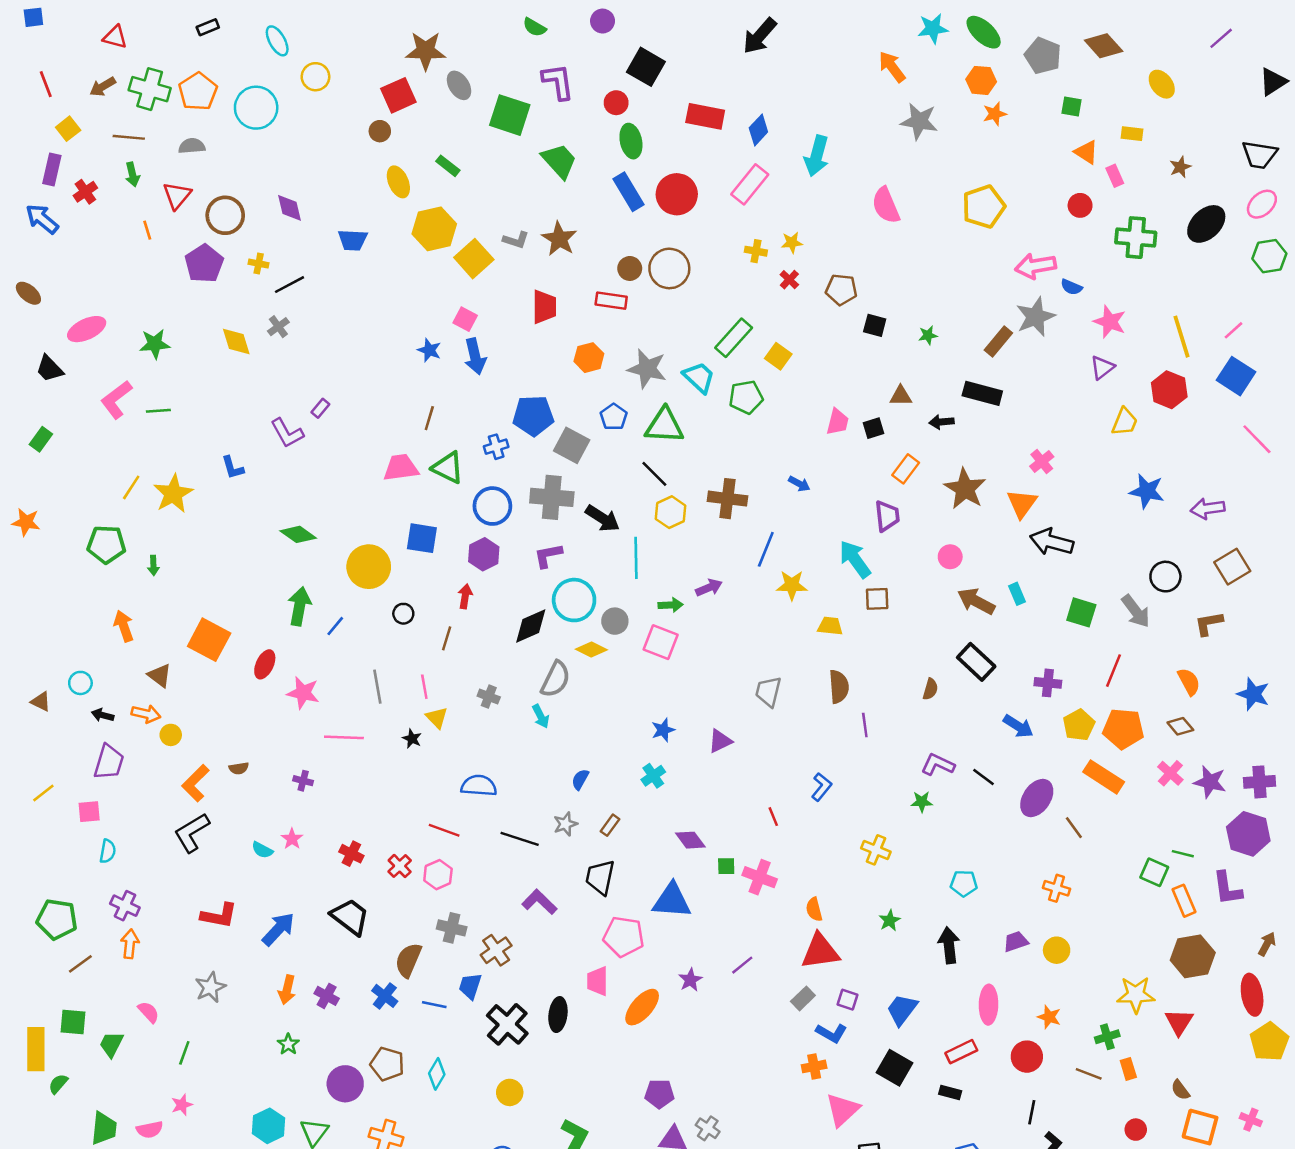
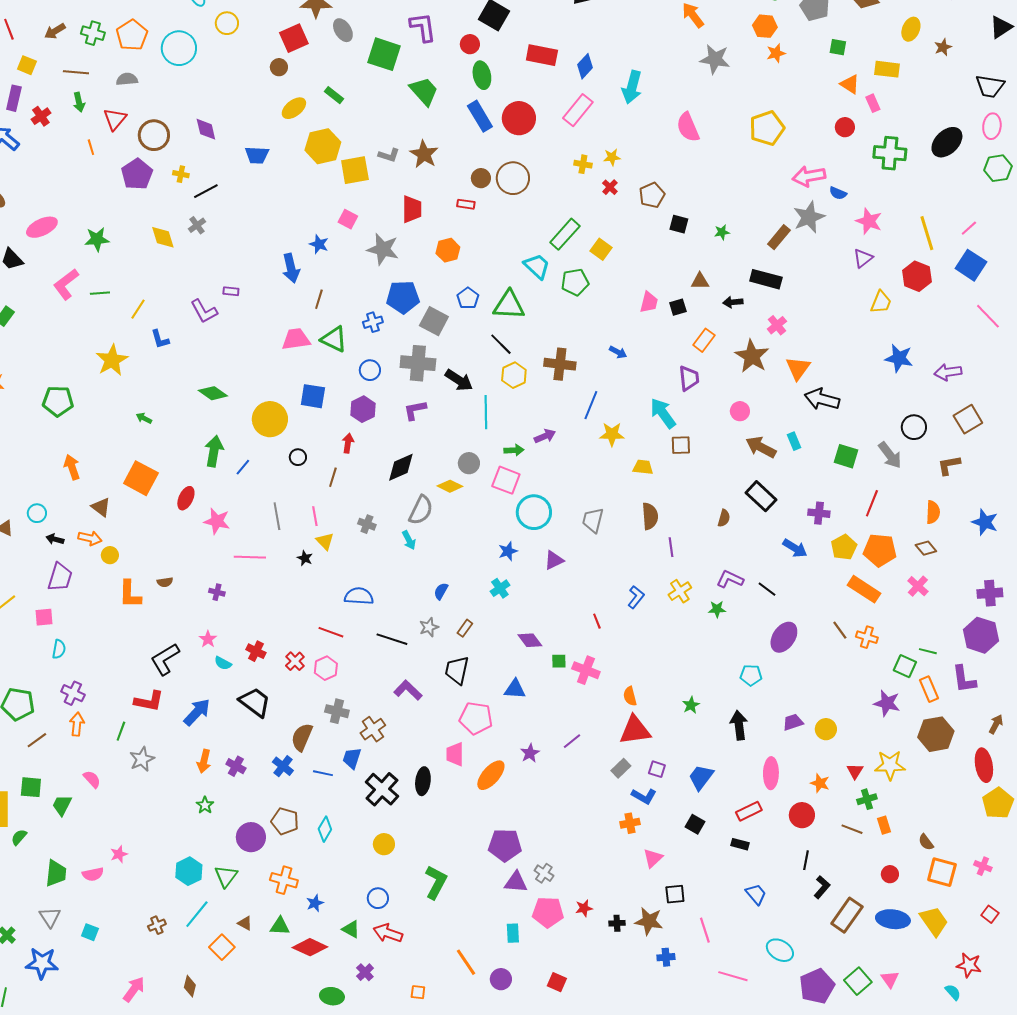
yellow ellipse: (1162, 84) -> (911, 29), turned 60
green cross: (150, 89) -> (93, 33), size x0.7
yellow square: (68, 129) -> (27, 65), turned -30
yellow rectangle: (1132, 134) -> (887, 69), size x1.4
brown star: (1180, 167) -> (943, 47), moved
yellow ellipse: (398, 182) -> (294, 108), turned 75
pink ellipse: (1262, 204) -> (992, 126), turned -40
yellow square: (474, 259) -> (355, 170), turned 32
brown pentagon: (841, 290) -> (652, 195), turned -30
red rectangle: (611, 301) -> (466, 204), size x0.7
blue arrow: (475, 356) -> (291, 268), moved
gray star: (647, 369) -> (383, 249), moved
purple rectangle: (320, 408) -> (231, 291), turned 56
pink cross: (1042, 461) -> (777, 325), moved
yellow line: (131, 487) -> (138, 309), moved
blue circle: (492, 506) -> (370, 370), size x0.7
green arrow: (153, 565) -> (144, 418), moved, turned 119
cyan circle: (574, 600) -> (534, 512), moved
orange semicircle: (1189, 682) -> (933, 512), turned 30
purple star: (1210, 782) -> (887, 703), moved
orange L-shape: (195, 783) -> (130, 594), turned -44
purple ellipse: (1037, 798) -> (784, 637), moved
black L-shape: (192, 833) -> (165, 659), moved
cyan semicircle: (262, 850) -> (223, 663), moved
yellow cross: (876, 850) -> (680, 591), moved, turned 35
orange cross: (1057, 888) -> (867, 637), moved
blue triangle: (672, 901) -> (515, 689), size x0.7
red triangle: (1179, 1022) -> (855, 771), moved, size x0.7
green line: (184, 1053) -> (121, 731), moved
black square: (894, 1068) -> (695, 824), size x0.7
purple pentagon: (659, 1094) -> (505, 845), size x1.4
pink triangle: (843, 1110) -> (653, 858), size x0.7

